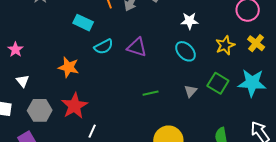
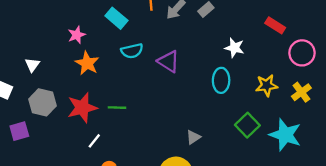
pink star: (15, 50) -> (77, 35), moved
cyan ellipse: (186, 51) -> (221, 80), turned 30
gray triangle: (191, 91) -> (193, 137), moved
green line: (151, 93) -> (117, 108), moved

